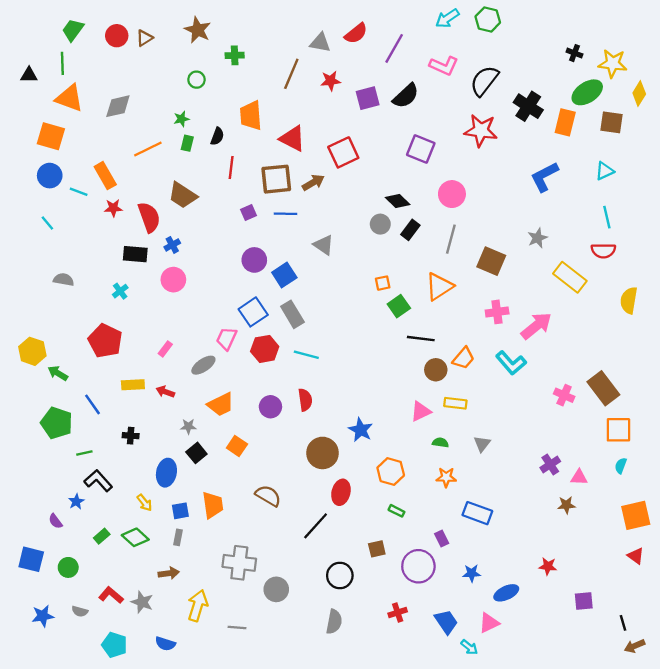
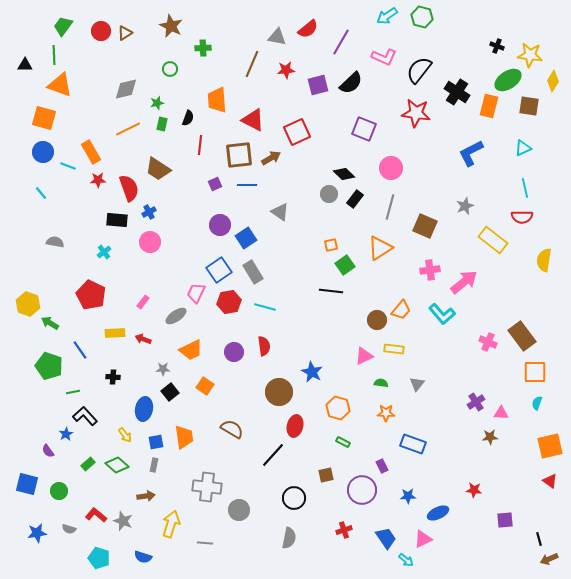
gray diamond: (118, 106) -> (126, 89), moved
black line: (421, 339) -> (331, 291), moved

